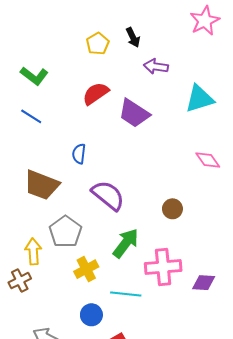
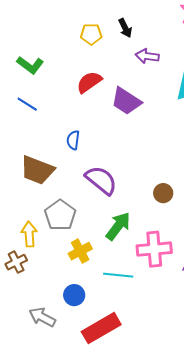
yellow pentagon: (98, 44) -> (91, 34), turned 30
blue circle: (91, 315) -> (74, 295), moved

